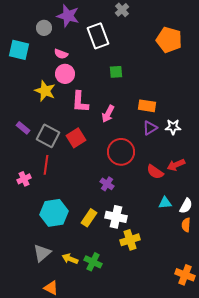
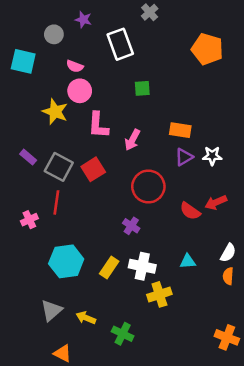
purple star: (68, 16) -> (83, 20), size x0.6
cyan triangle: (165, 203) -> (188, 261), moved
green cross: (93, 262) -> (123, 334), moved

